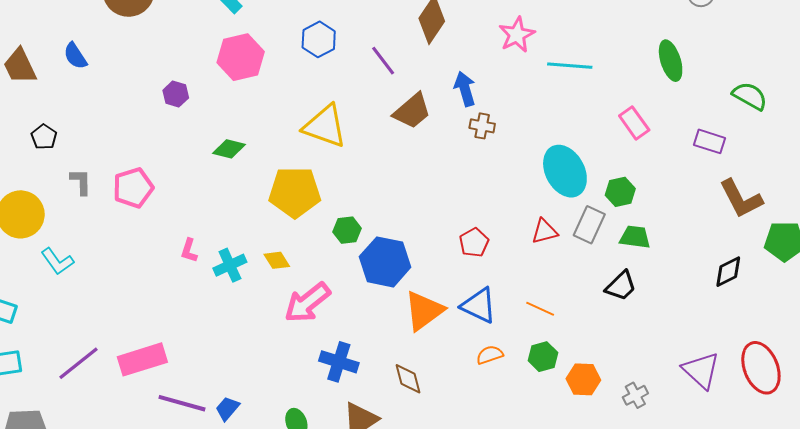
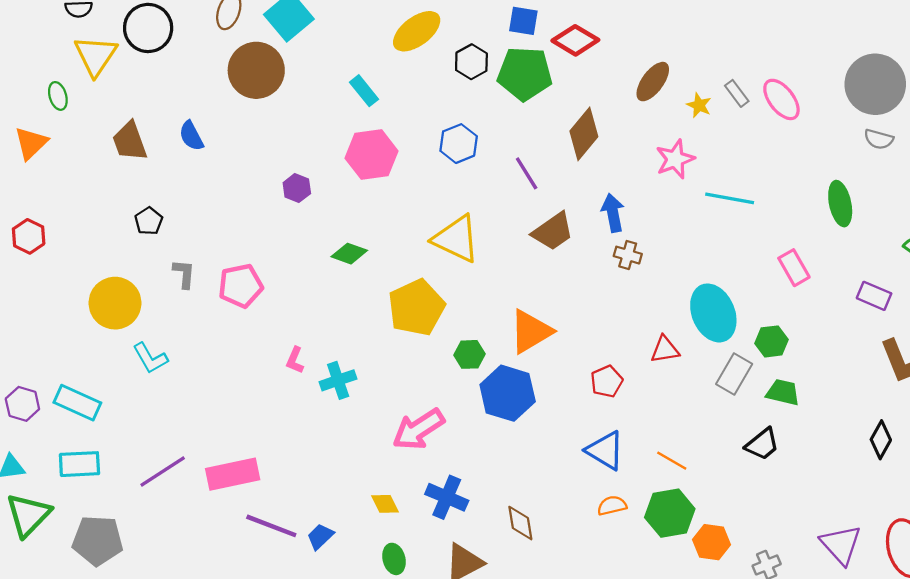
yellow pentagon: (295, 192) -> (416, 308), turned -30
red triangle: (544, 231) -> (665, 350), moved
yellow diamond: (277, 260) -> (385, 504), moved
black diamond: (728, 272) -> (881, 440), turned -40
orange triangle: (424, 311) -> (531, 331), moved
green hexagon: (543, 357) -> (670, 513), size x1.5

